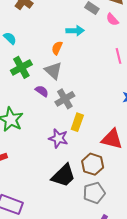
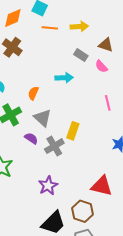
orange semicircle: (57, 48) -> (33, 93), moved
yellow rectangle: (77, 122) -> (73, 131), moved
purple star: (58, 138) -> (48, 186), turned 30

